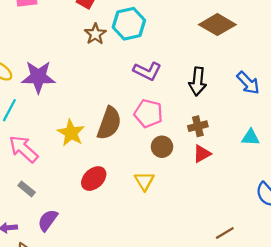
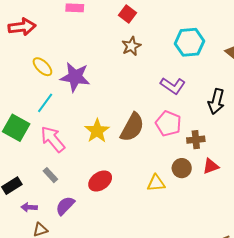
cyan hexagon: (129, 24) -> (190, 42), moved
brown cross: (198, 126) -> (196, 140), moved
brown circle: (162, 147) -> (182, 168), moved
red ellipse: (94, 179) -> (100, 181), moved
yellow triangle: (144, 181) -> (156, 183), turned 48

